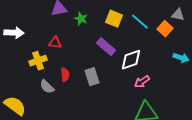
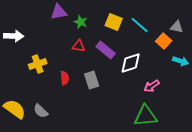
gray triangle: (178, 15) -> (177, 27), moved
orange square: (165, 29) -> (164, 41), moved
red triangle: (55, 43) -> (79, 46), moved
pink arrow: (142, 82) -> (152, 86), moved
gray semicircle: (47, 87) -> (41, 111), moved

